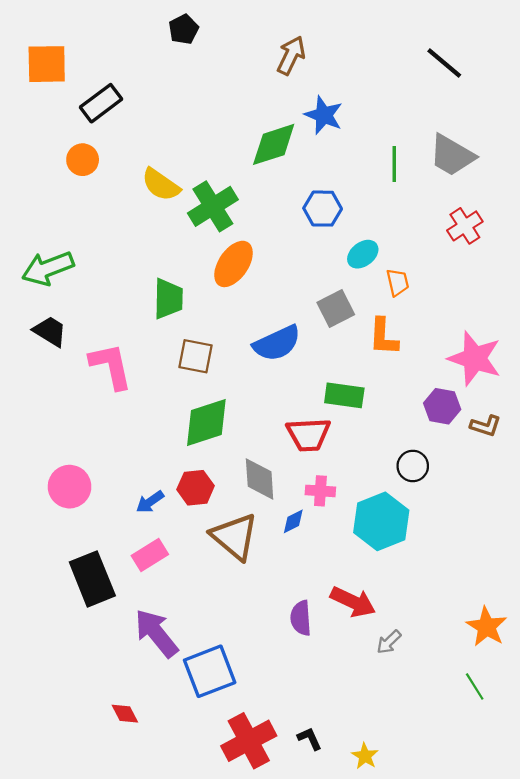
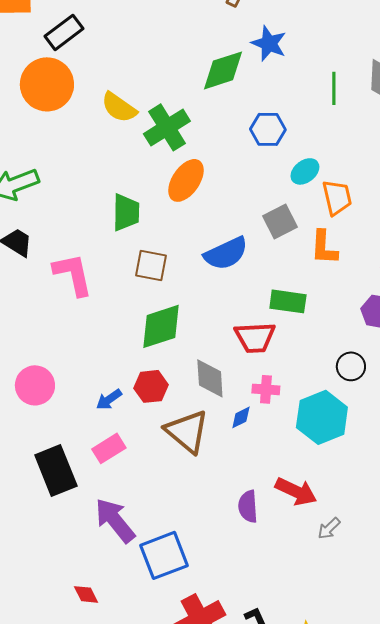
orange circle: (83, 160) -> (47, 84), size x1.8
orange trapezoid: (398, 282) -> (337, 197), size x1.4

